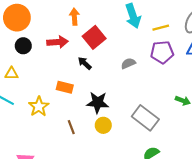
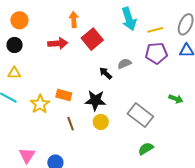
orange circle: (17, 18) -> (19, 20), size x0.7
black circle: (23, 46) -> (15, 45), moved
black arrow: (85, 63) -> (106, 73), moved
orange rectangle: (65, 87) -> (64, 95), moved

